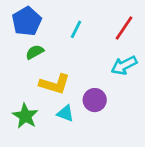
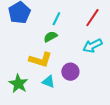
green semicircle: (35, 52) -> (50, 37), moved

